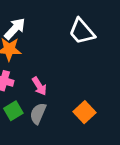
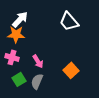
orange square: (84, 112) -> (71, 70), moved

